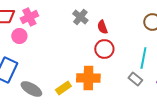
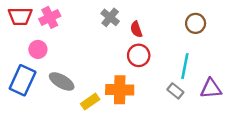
pink circle: (19, 36) -> (38, 49), moved
gray ellipse: (31, 89) -> (62, 81), moved

